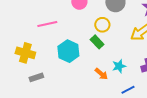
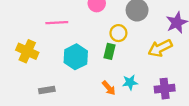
green rectangle: (97, 42) -> (109, 51), turned 48
gray rectangle: (36, 77) -> (47, 90), moved

